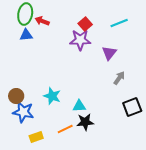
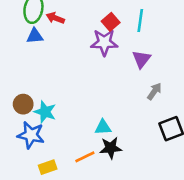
cyan line: (119, 23) -> (140, 21), moved, turned -60
brown circle: (16, 96) -> (23, 104), moved
cyan star: (52, 96) -> (45, 112), moved

